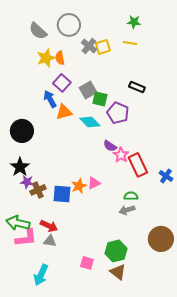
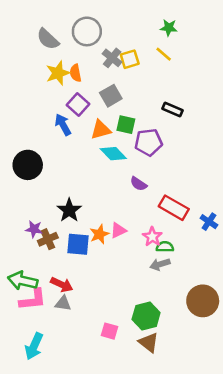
yellow line: (130, 43) -> (164, 54), turned 32
gray square: (88, 90) -> (111, 96), moved
orange triangle: (64, 112) -> (101, 130), moved
purple pentagon: (118, 113) -> (149, 142), turned -30
pink star: (121, 155) -> (152, 237), moved
red rectangle: (138, 165) -> (174, 208), turned -35
black star: (20, 167) -> (69, 210), moved
cyan arrow: (41, 275) -> (34, 346), moved

